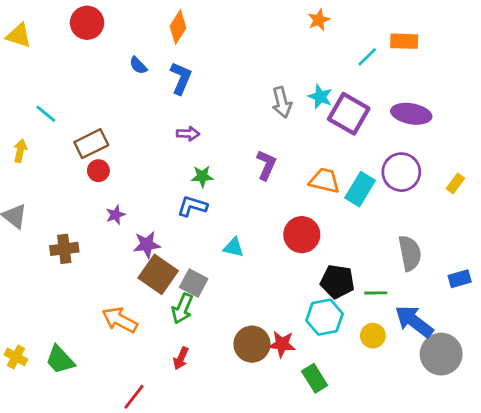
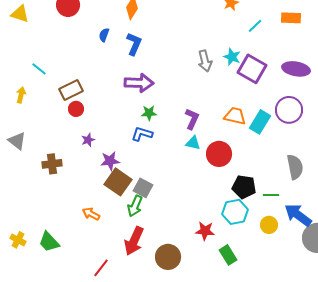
cyan line: (367, 57) -> (255, 26), moved
blue semicircle: (138, 65) -> (104, 35), turned 64
purple arrow: (188, 134) -> (139, 83), size x1.8
purple L-shape: (266, 165) -> (192, 119), moved
cyan triangle: (234, 247) -> (193, 143), moved
orange arrow: (120, 320) -> (91, 214), size x0.7
brown circle: (252, 344) -> (168, 257), moved
red arrow: (181, 358) -> (134, 241), size x1.8

